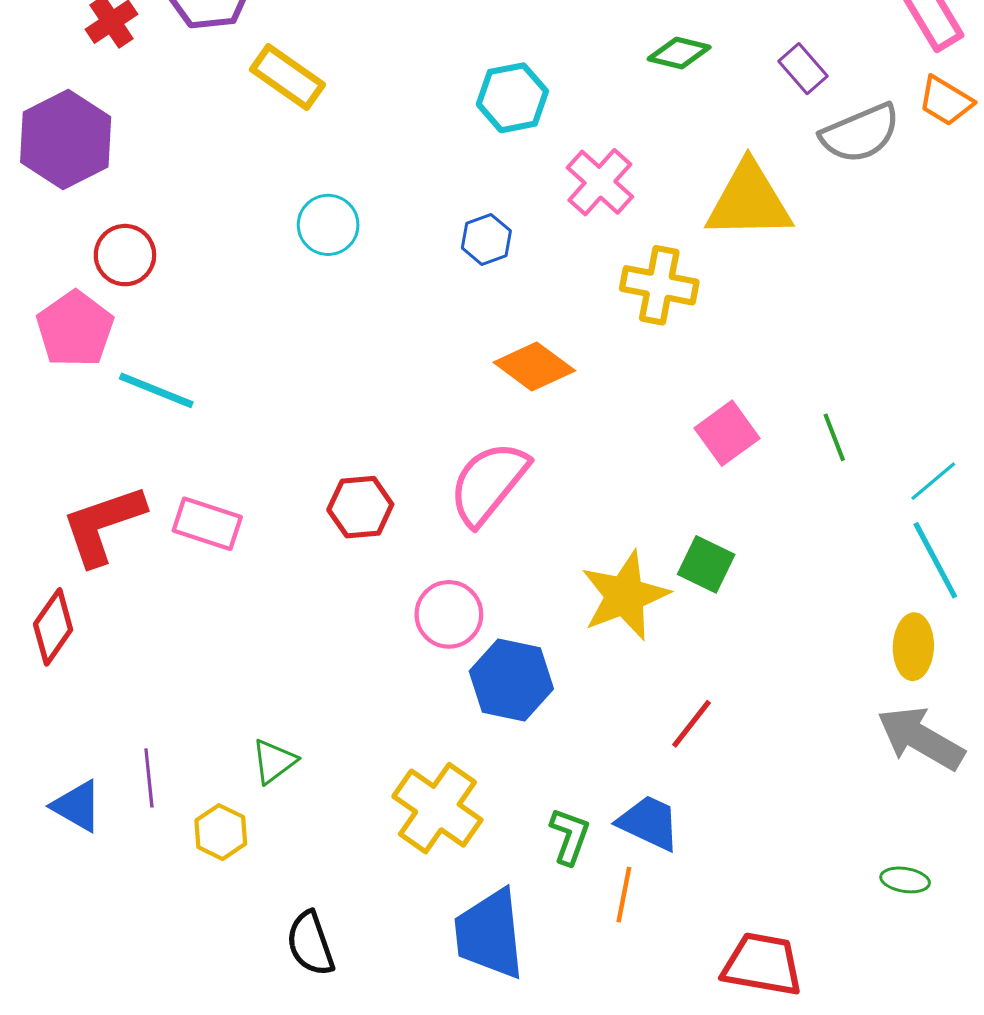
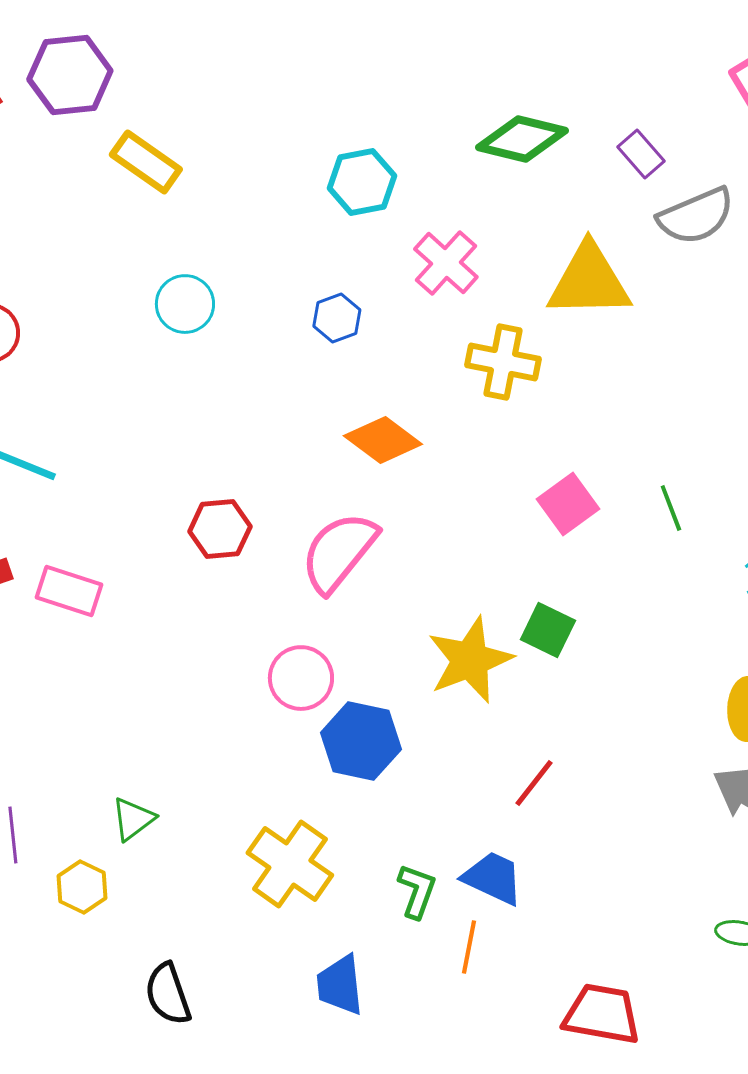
green diamond: (679, 53) -> (522, 139), size x1.5
red hexagon: (360, 507) -> (220, 529), moved
blue trapezoid: (490, 934) -> (340, 985), size x0.7

